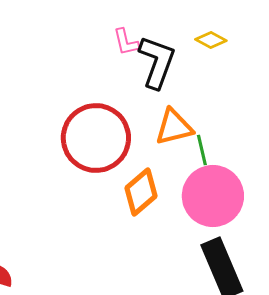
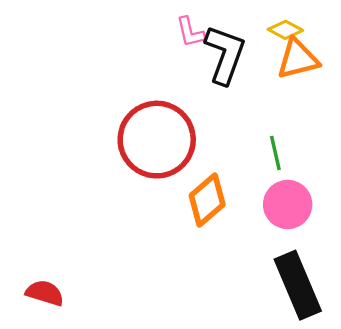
orange triangle: (174, 127) -> (298, 59), moved
pink circle: (213, 196) -> (288, 204), size x0.7

